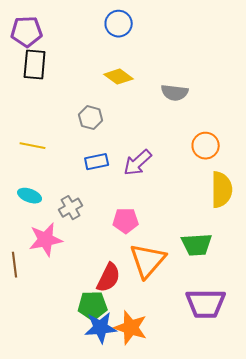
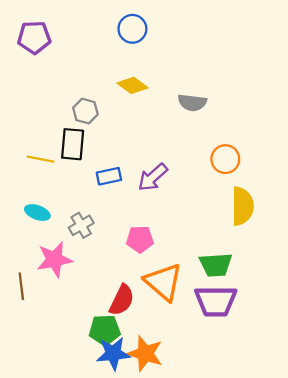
black rectangle: (35, 65) -> (73, 144), moved
gray hexagon: (91, 118) -> (85, 111), moved
orange triangle: (148, 261) -> (163, 282), turned -30
purple trapezoid: (206, 304) -> (216, 301), moved

